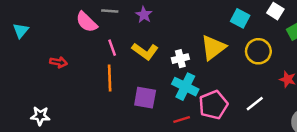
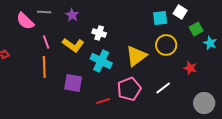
cyan square: (240, 18) -> (160, 18), moved, turned -35
yellow triangle: (213, 48) -> (136, 56), moved
white cross: (180, 59) -> (99, 33), moved, turned 32
cyan cross: (185, 87) -> (101, 61), moved

